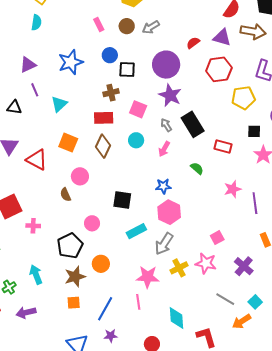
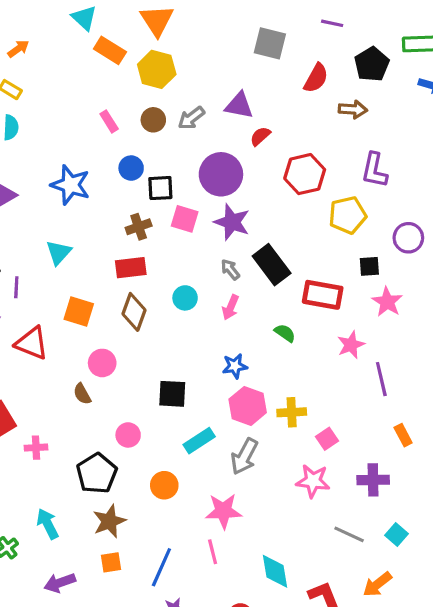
brown arrow: (253, 31) -> (353, 109), size x0.7
purple triangle: (222, 37) -> (239, 105), moved
blue star: (71, 62) -> (70, 185), turned -30
purple line: (35, 90) -> (16, 287), moved, turned 32
pink square: (138, 109) -> (185, 219), moved
red rectangle: (223, 147) -> (323, 295), size x1.4
pink star: (233, 189) -> (351, 345), moved
orange circle: (101, 264) -> (164, 485), moved
purple cross: (244, 266) -> (373, 480), turned -36
yellow cross: (179, 268) -> (292, 412), moved, turned 30
purple arrow: (26, 313) -> (60, 583), moved
orange arrow: (242, 321) -> (377, 584), moved

